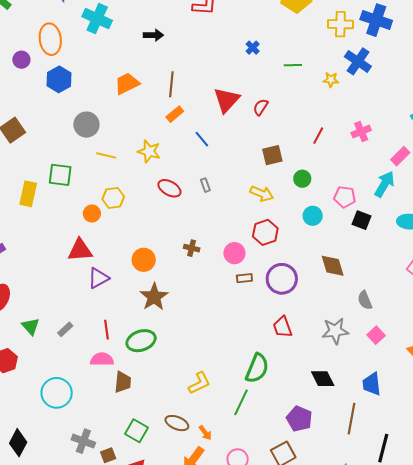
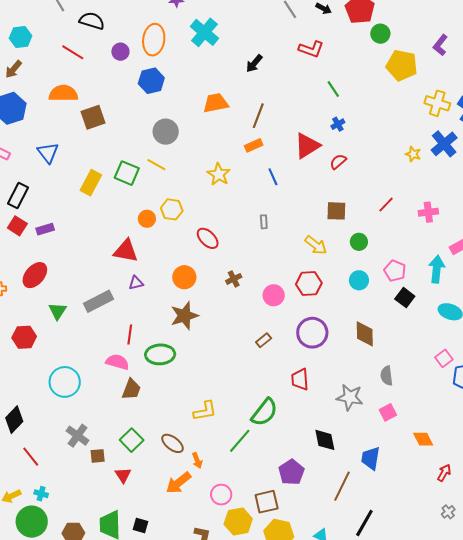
black arrow: (153, 35) -> (254, 63), turned 114
blue cross: (253, 48) -> (338, 124), moved
green line: (293, 65) -> (333, 89), moved, turned 42
yellow line: (106, 155) -> (156, 165), moved
cyan arrow: (384, 184) -> (437, 269), turned -40
red ellipse: (169, 188) -> (208, 238), moved
brown cross: (192, 248) -> (234, 279), turned 35
purple triangle: (98, 278) -> (136, 283), size x0.7
brown rectangle: (244, 278) -> (264, 340), moved, turned -49
gray rectangle: (65, 329) -> (99, 301), moved, size x1.8

